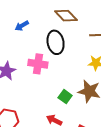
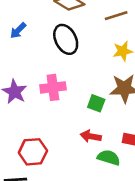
pink cross: (38, 64) -> (53, 87), moved

